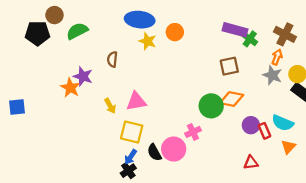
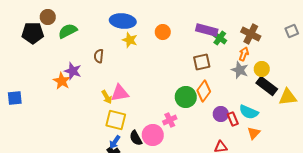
orange circle: (175, 32) -> (163, 32), moved
orange diamond: (232, 99) -> (204, 91), turned -65
yellow arrow: (110, 106) -> (107, 97), moved

